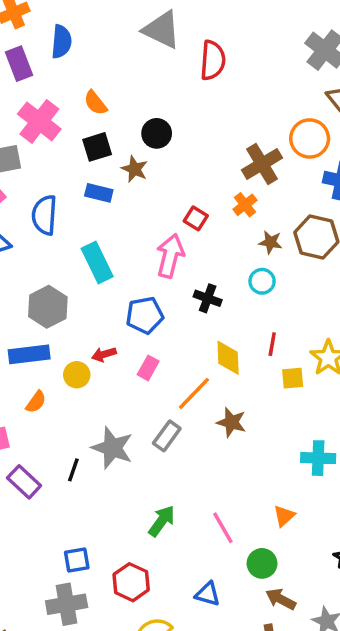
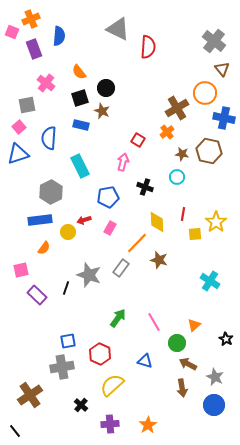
pink cross: (39, 121) -> (46, 83), size x0.7
black circle: (157, 133) -> (106, 88), moved
pink arrow: (170, 256) -> (123, 162), size x0.7
cyan cross: (318, 458) -> (210, 281), turned 30
orange triangle: (284, 516) -> (194, 325), moved

